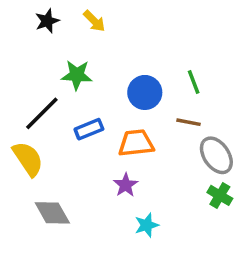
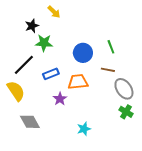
black star: (47, 21) -> (32, 26), moved
purple star: (126, 185) -> (60, 99), moved

